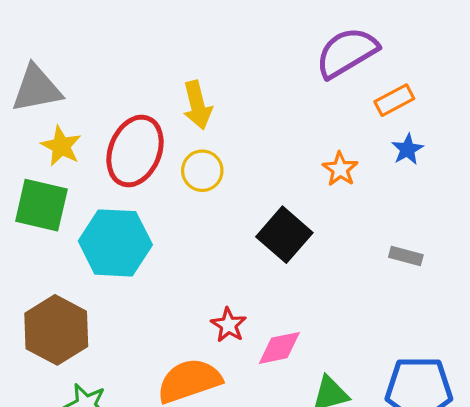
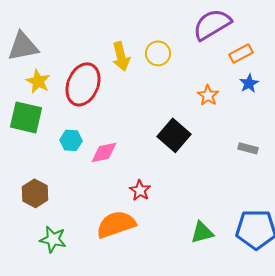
yellow circle: (202, 171) -> (158, 53), moved
cyan hexagon: (115, 243) -> (71, 140), size x0.5
brown hexagon: (56, 330) -> (35, 193), size x0.7
pink diamond: (279, 348) -> (104, 152), moved

